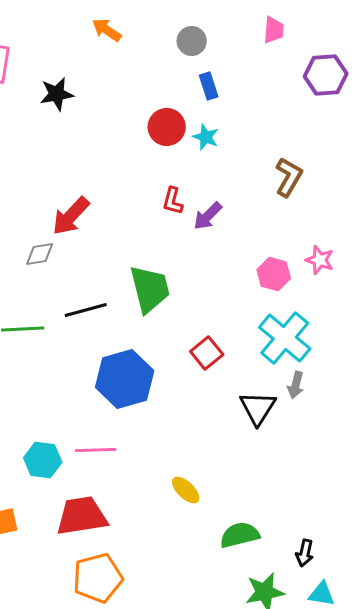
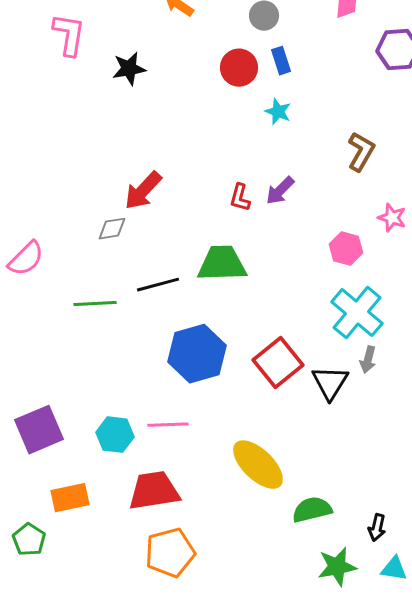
red circle: (167, 127) -> (239, 68), moved
red L-shape: (173, 201) -> (240, 198), moved
pink star: (320, 260) -> (392, 218), moved
green trapezoid: (150, 289) -> (222, 264), turned -78
red square: (207, 353) -> (278, 363), moved, size x1.5
yellow ellipse: (186, 490) -> (258, 465), size x1.8

